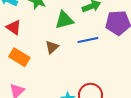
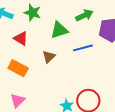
red triangle: (14, 27) -> (21, 38), moved

